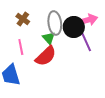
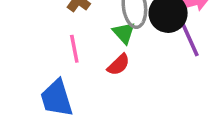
red semicircle: (46, 56) -> (119, 65), size x0.6

